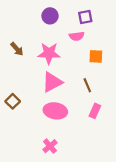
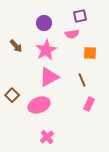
purple circle: (50, 16) -> (44, 23), moved
pink star: (49, 53) -> (46, 50), turned -30
pink ellipse: (55, 111) -> (39, 105), moved, turned -30

